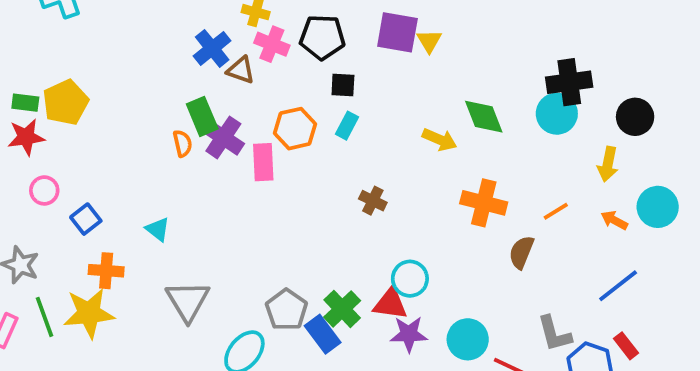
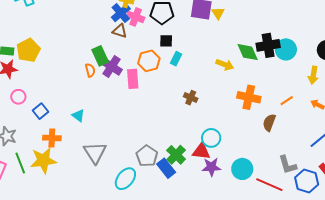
blue cross: (212, 48) -> (121, 13), moved
black cross: (569, 82) -> (268, 45), moved
black square: (343, 85) -> (166, 41), moved

